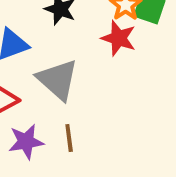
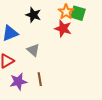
gray triangle: (58, 80) -> (33, 50), size x0.6

